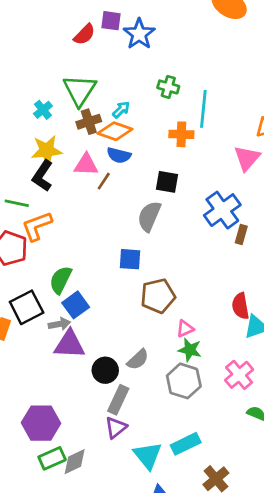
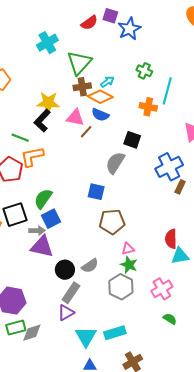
cyan cross: (43, 110) -> (47, 43), moved, size x1.5

